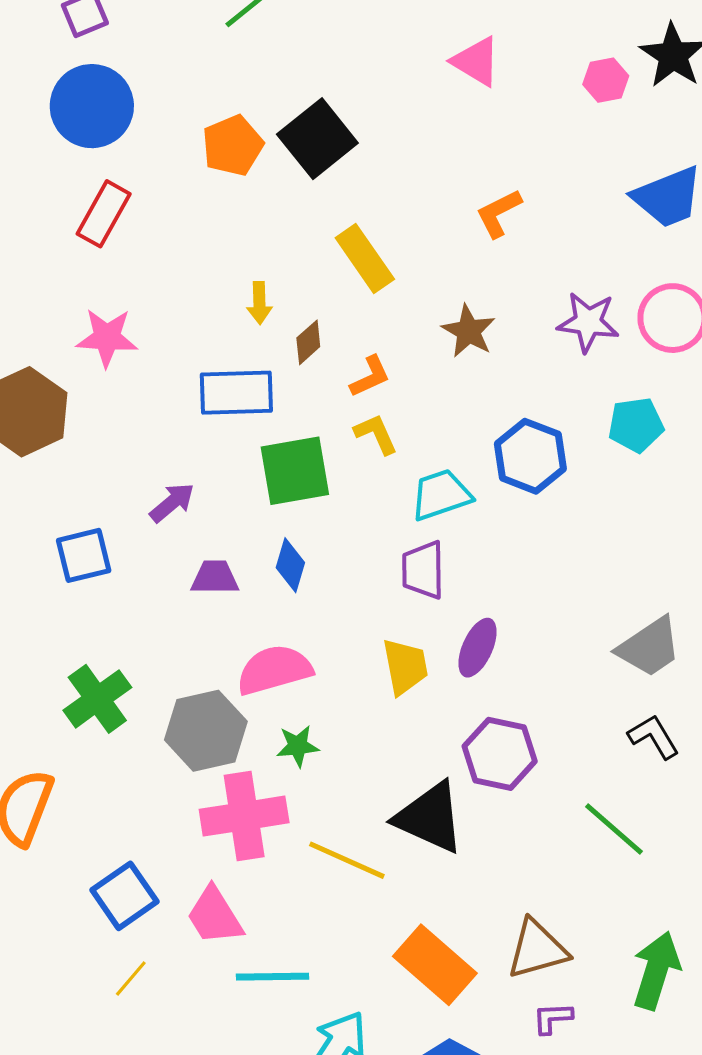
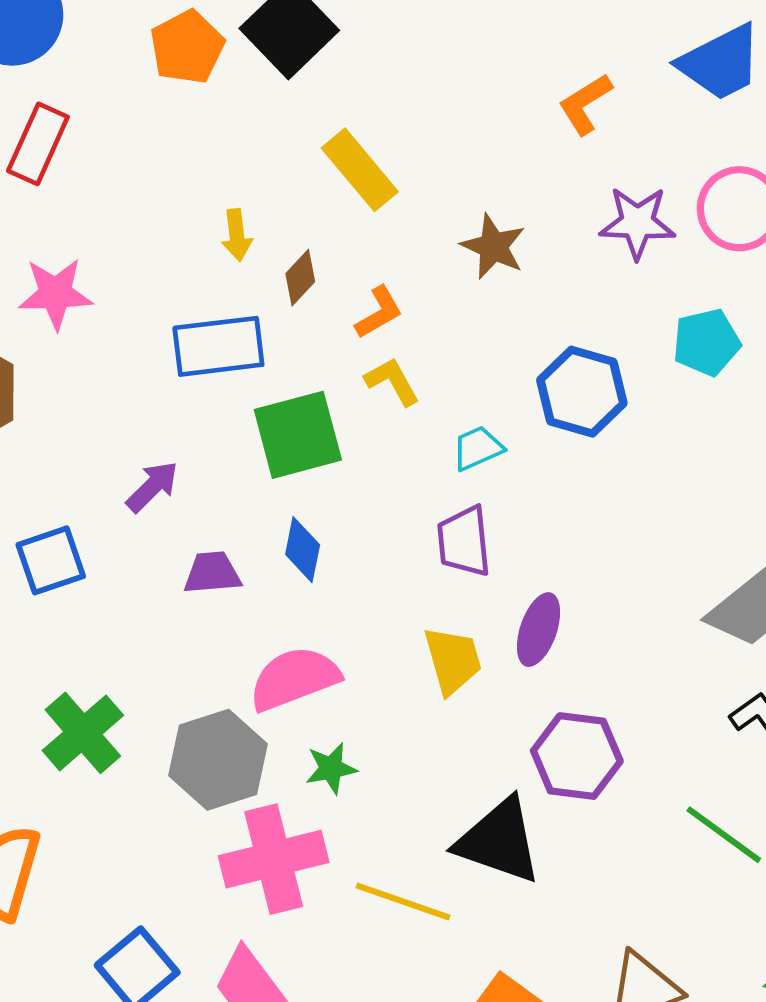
orange L-shape: (499, 213) -> (585, 104), moved
cyan trapezoid: (441, 495) -> (478, 448), size x0.7

